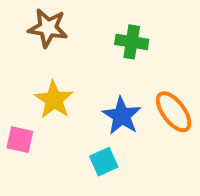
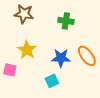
blue star: (122, 116) -> (61, 58), turned -30

